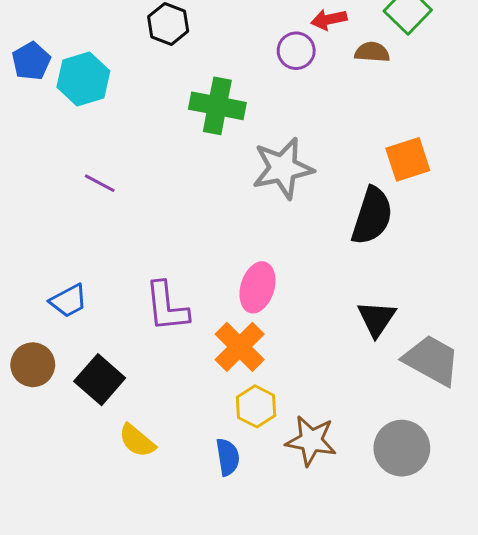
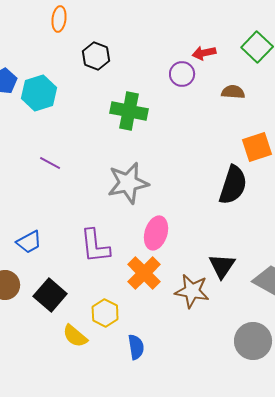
brown semicircle: (372, 52) -> (233, 92), moved
gray star: (283, 168) -> (128, 183), moved
black triangle: (377, 319) -> (222, 266), moved
yellow hexagon: (256, 406) -> (105, 313), moved
brown star: (311, 441) -> (192, 291), moved

